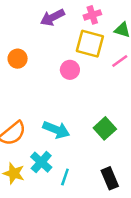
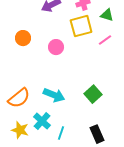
yellow square: (90, 44) -> (81, 26), turned -30
pink circle: (70, 70) -> (56, 47), moved

